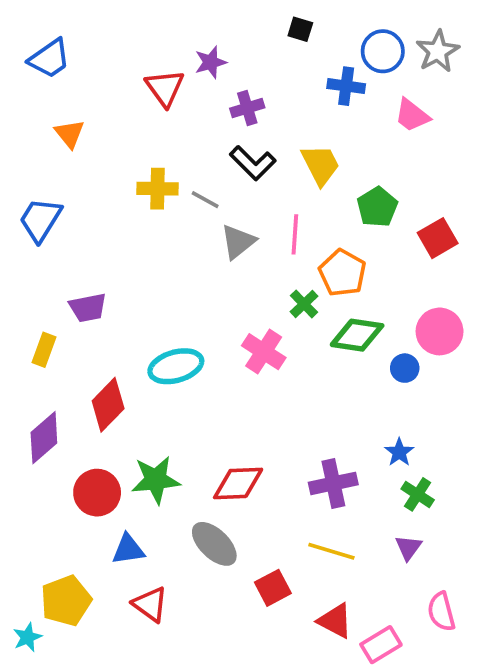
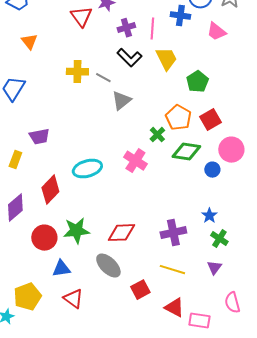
pink line: (295, 234) -> (152, 29), moved
red square: (438, 238) -> (210, 120), moved
pink rectangle: (381, 645) -> (199, 321), turned 40

